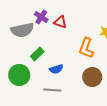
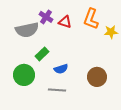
orange L-shape: (86, 48) -> (91, 19), moved

